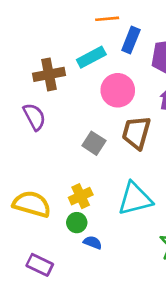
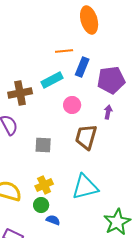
pink circle: (118, 90) -> (72, 105), size x0.7
gray square: (94, 143) -> (43, 145), moved, turned -30

